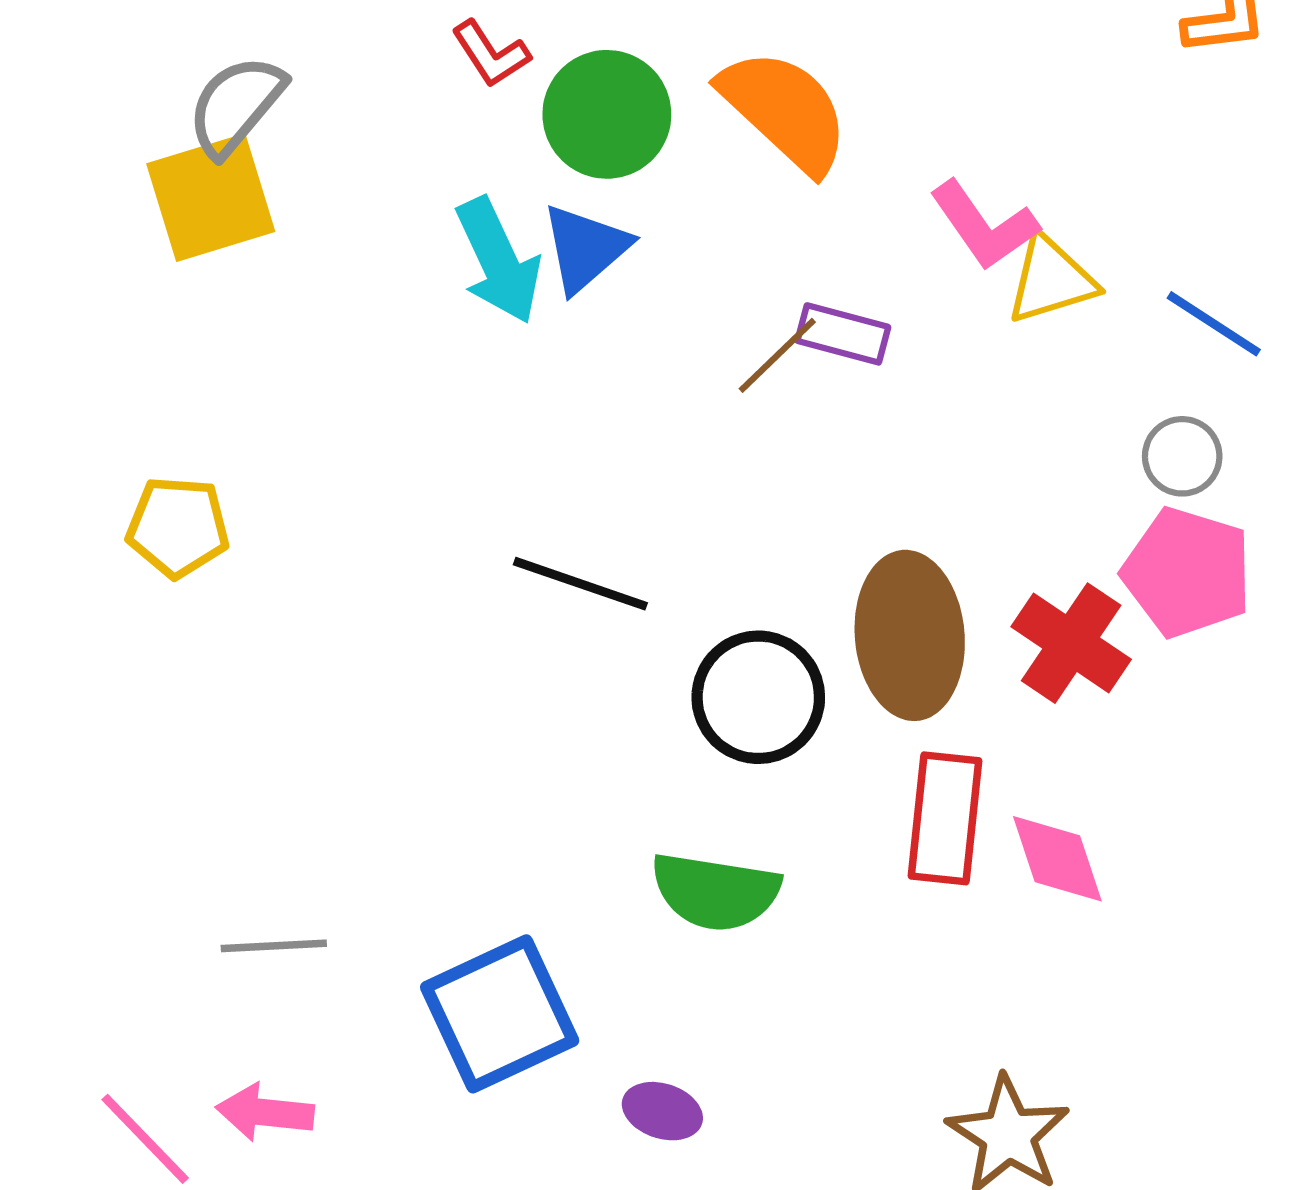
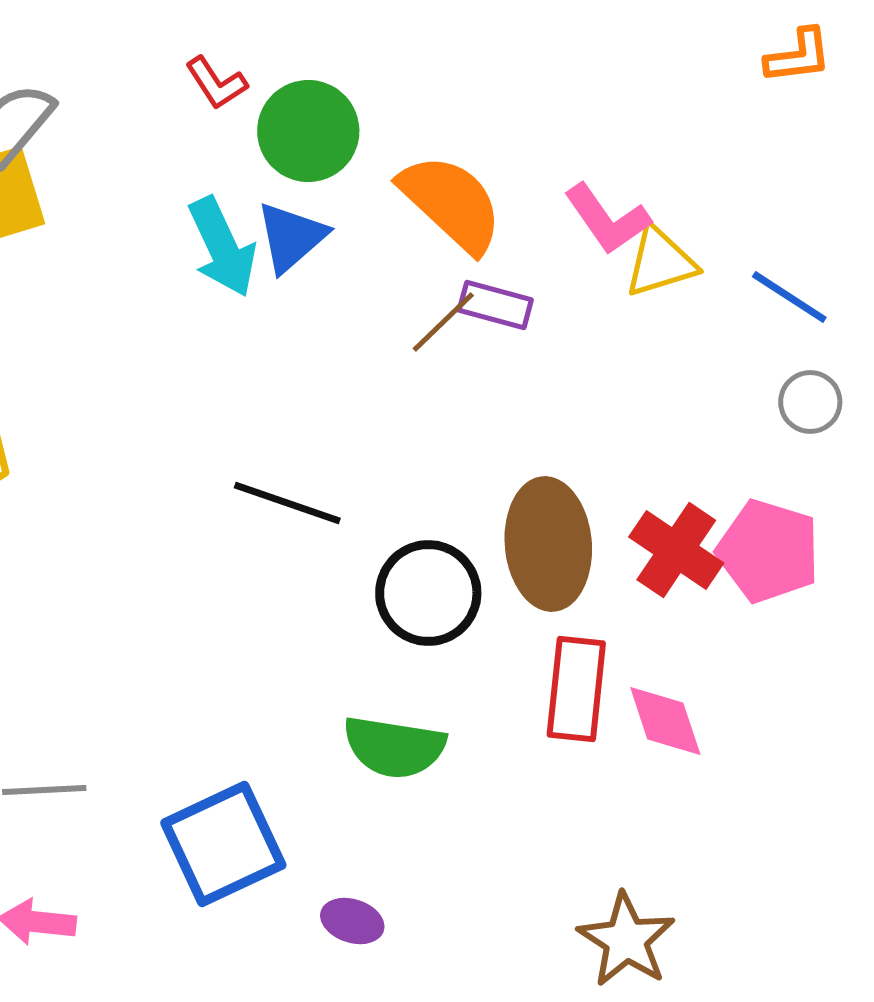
orange semicircle: (785, 111) -> (451, 203), moved
gray circle: (1182, 456) -> (810, 402), moved
pink pentagon: (1187, 572) -> (768, 551), moved

